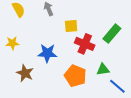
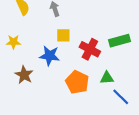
yellow square: (71, 26) -> (63, 35), moved
green rectangle: (112, 34) -> (120, 41), turned 30

